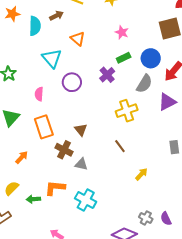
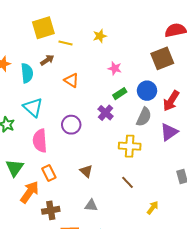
cyan triangle: (52, 58) -> (33, 107), moved
pink semicircle: (39, 94) -> (40, 141), size x1.6
yellow cross: (127, 111) -> (130, 146), turned 30
orange rectangle: (44, 127) -> (49, 173), size x0.7
brown cross: (64, 150) -> (51, 210), moved, turned -30
orange arrow: (22, 157) -> (30, 192), moved, size x1.6

